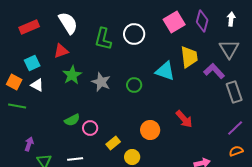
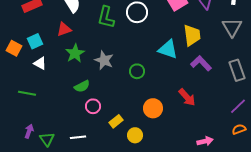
purple L-shape: (214, 71) -> (201, 63), moved
orange square: (14, 82) -> (14, 48), moved
green circle: (134, 85) -> (137, 71), moved
green line: (17, 106) -> (27, 93), moved
green semicircle: (72, 120) -> (82, 86), moved
purple arrow: (29, 144) -> (29, 131), moved

